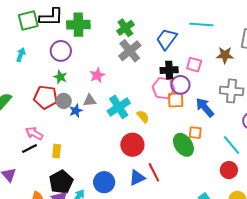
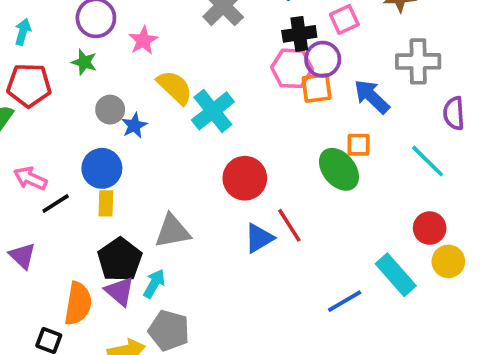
pink square: (194, 65) -> (344, 19), turned -35
pink star: (97, 75) -> (143, 40), moved
green star: (60, 77) -> (84, 62), moved
red pentagon: (46, 97) -> (29, 85), moved
gray triangle: (90, 100) -> (172, 231), moved, size x1.5
yellow semicircle: (143, 117) -> (175, 87), moved, size x1.5
pink arrow: (34, 133) -> (30, 178), moved
red circle: (229, 170) -> (430, 228), moved
blue circle: (104, 182) -> (102, 168), moved

